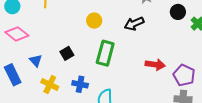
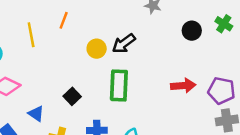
black circle: (178, 12) -> (192, 31), moved
black arrow: (134, 24) -> (124, 43), moved

